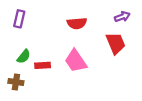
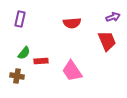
pink trapezoid: (76, 61) -> (72, 71), moved

